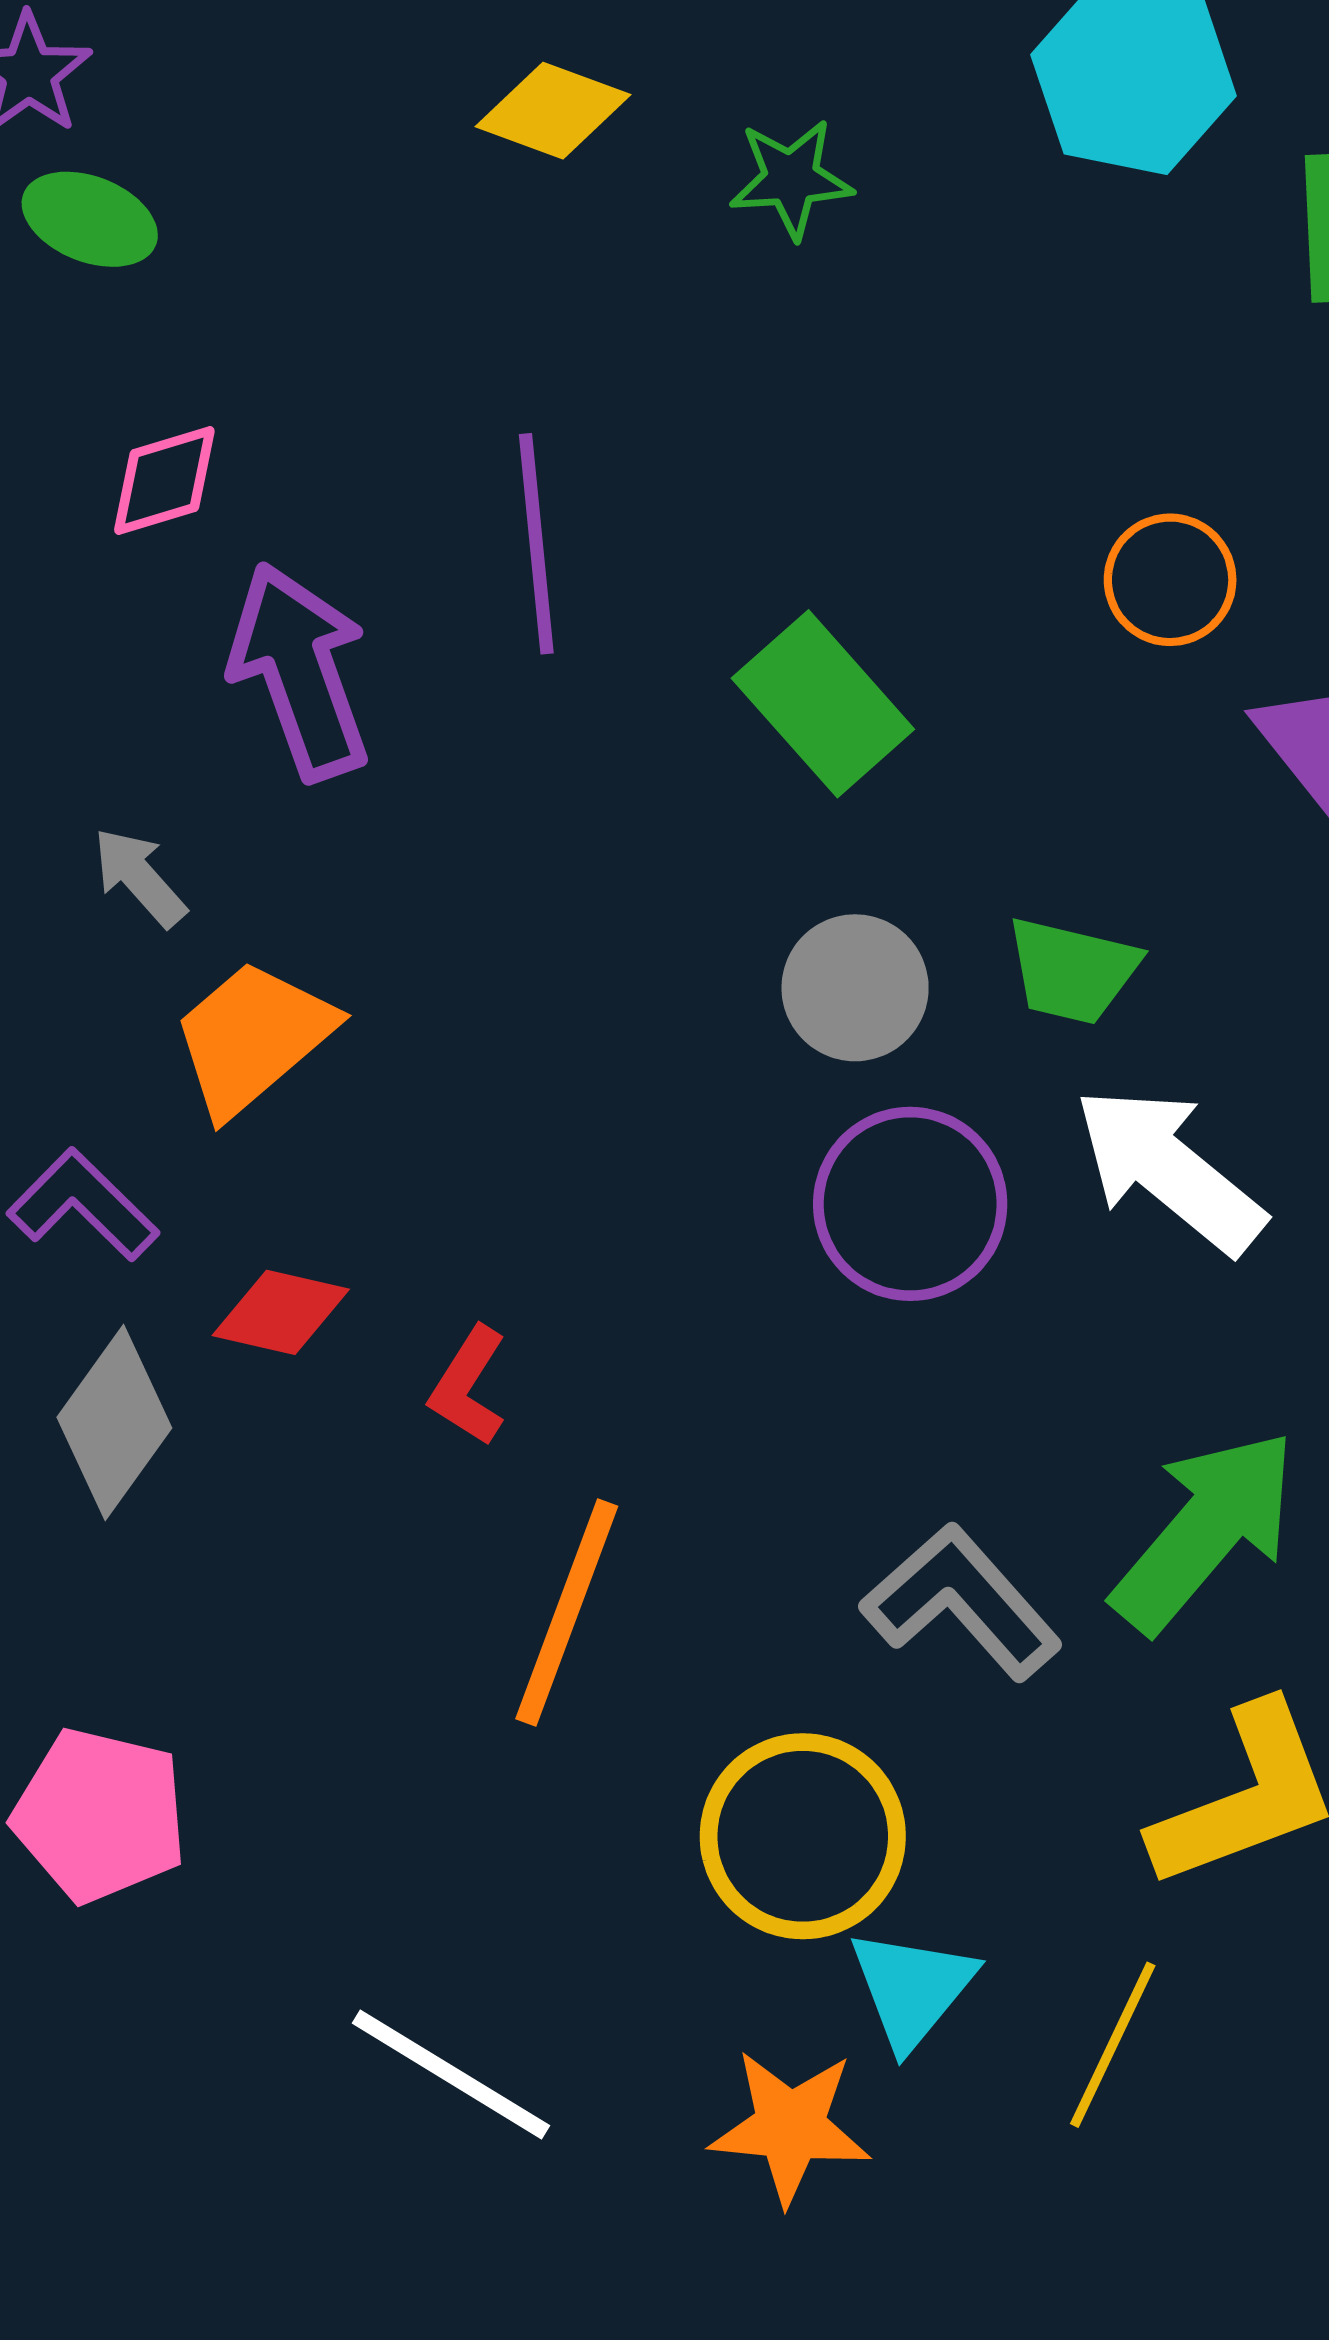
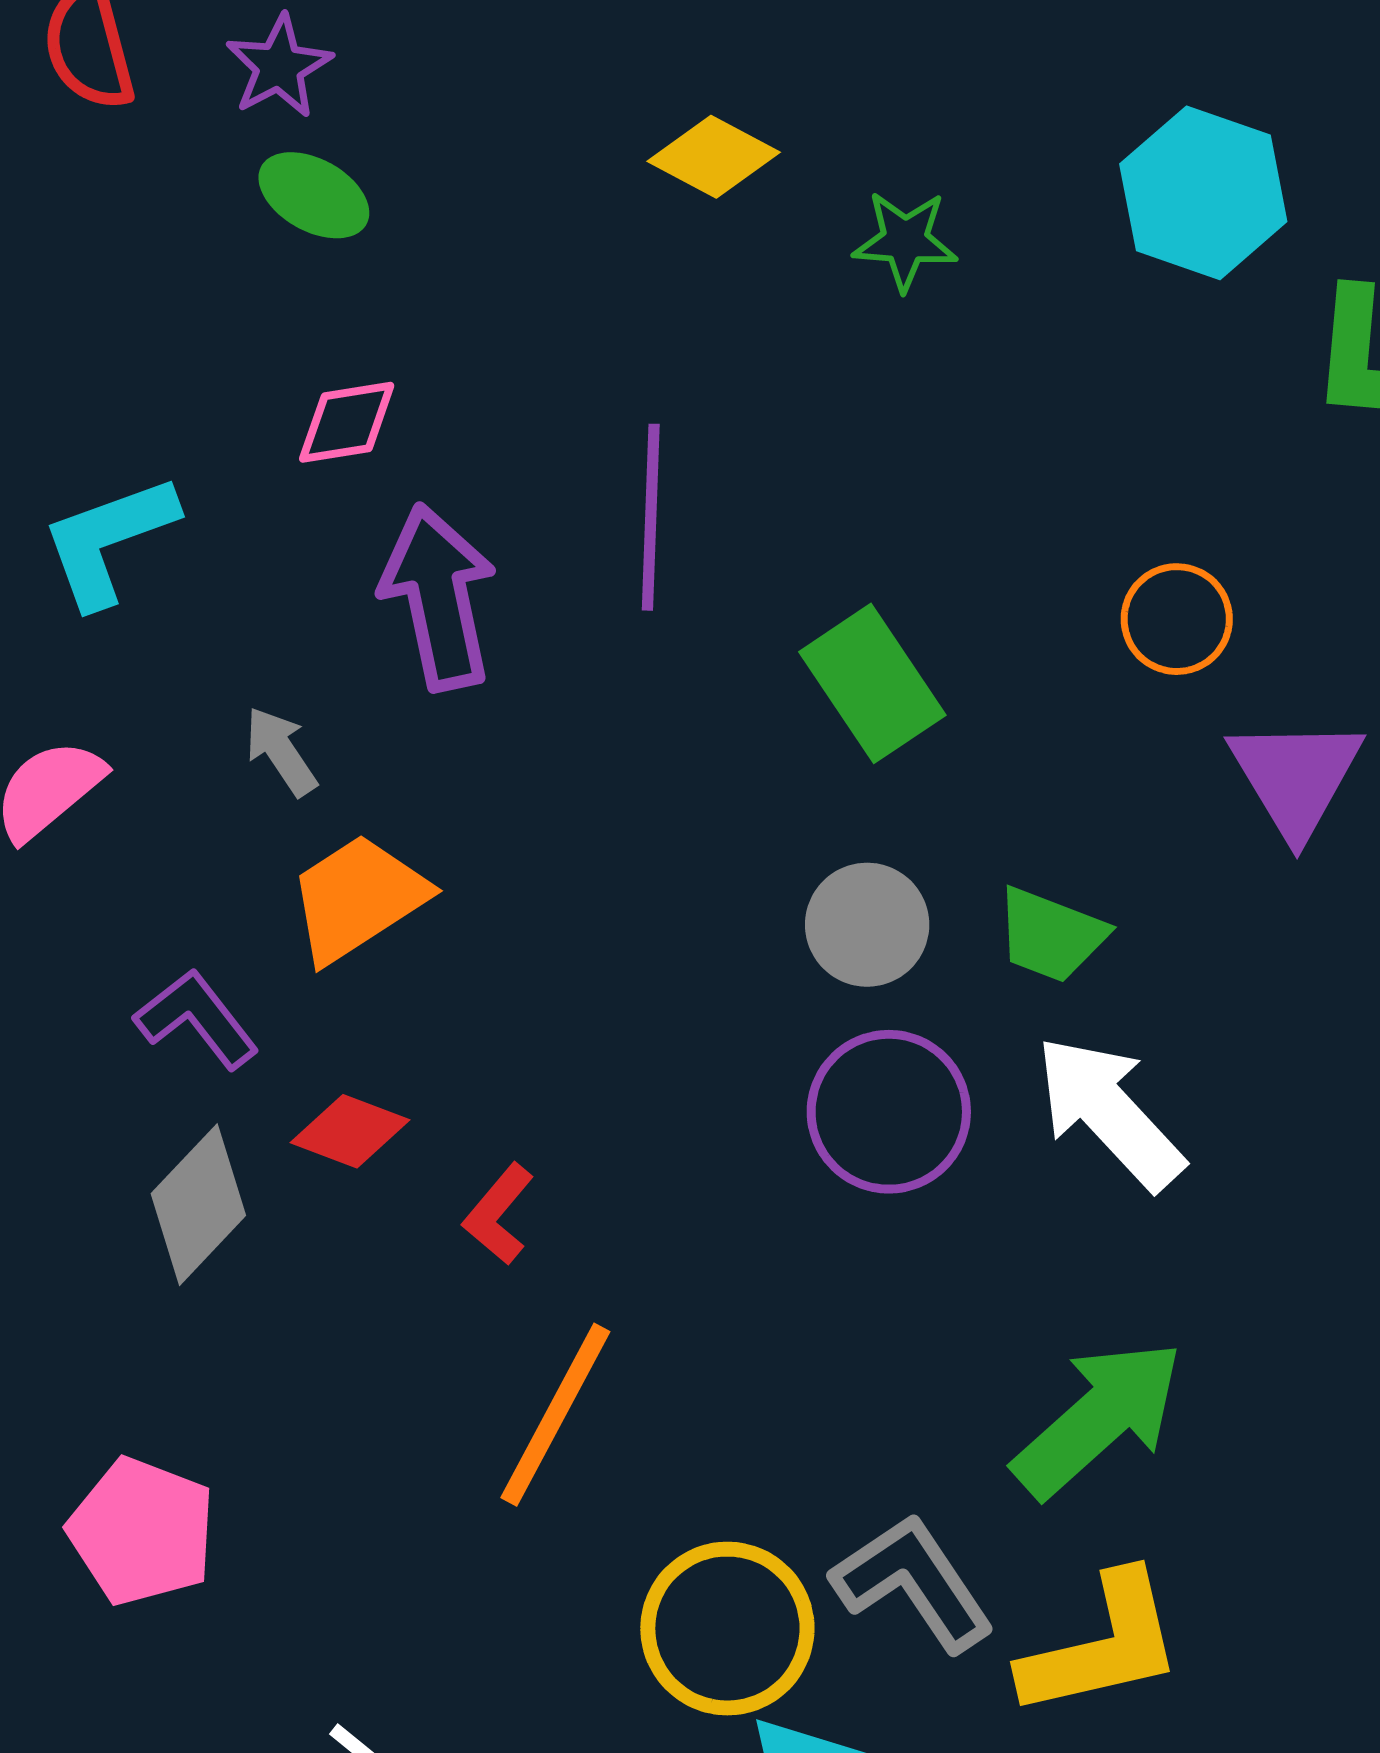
gray L-shape: (961, 1602) -> (913, 1583), moved

